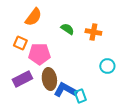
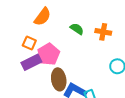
pink pentagon: (39, 54) -> (49, 54), turned -30
purple rectangle: (22, 79) -> (31, 62), moved

